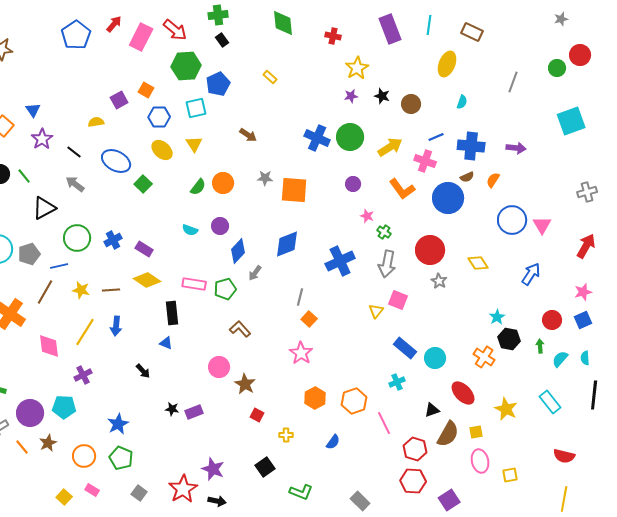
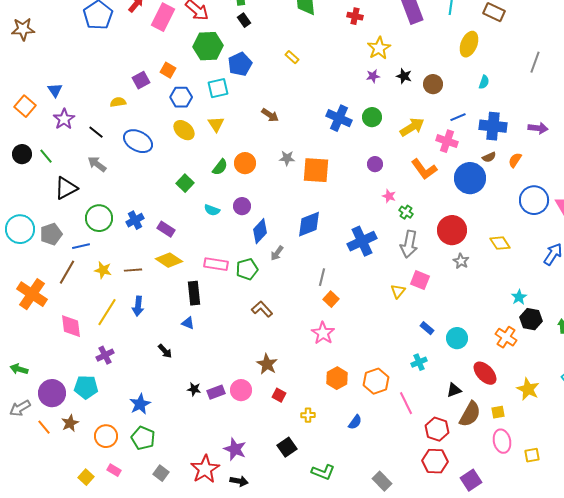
green circle: (350, 137) -> (372, 117), size x0.7
green square: (143, 184) -> (185, 183), moved
blue rectangle: (405, 348) -> (427, 328), size x0.6
pink circle: (219, 367) -> (241, 390), moved

